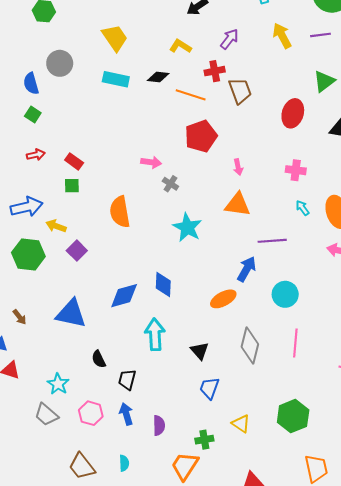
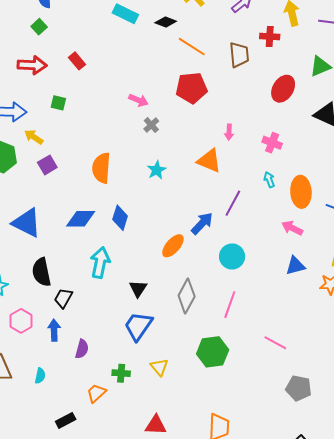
red cross: (215, 71) -> (270, 37), moved
red arrow: (36, 155) -> (32, 65), size x1.6
red rectangle: (74, 161) -> (77, 61), moved
pink arrow: (238, 167) -> (229, 132), moved
orange semicircle: (120, 212) -> (101, 168), moved
cyan star: (187, 227) -> (157, 170), size x0.7
purple line: (272, 241) -> (233, 203), turned -72
orange ellipse: (223, 299) -> (173, 246), turned -35
black semicircle: (99, 359) -> (41, 272), size x1.6
blue trapezoid: (209, 388) -> (138, 326), size x1.4
green hexagon: (293, 416) -> (213, 352), moved
orange trapezoid: (185, 466) -> (96, 393), size x0.7

